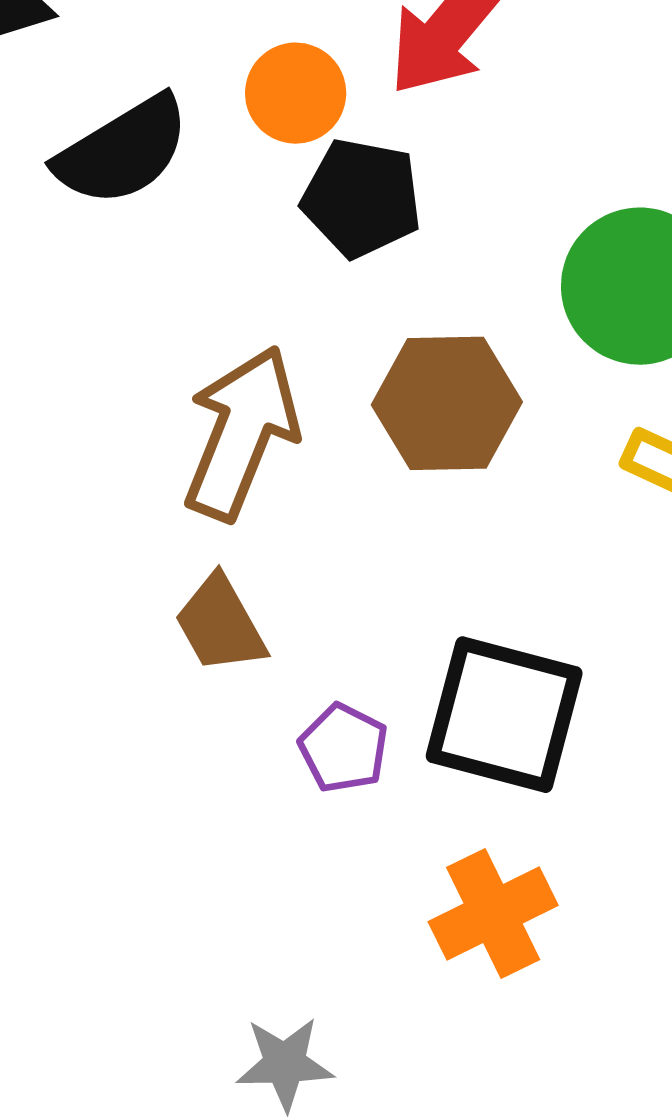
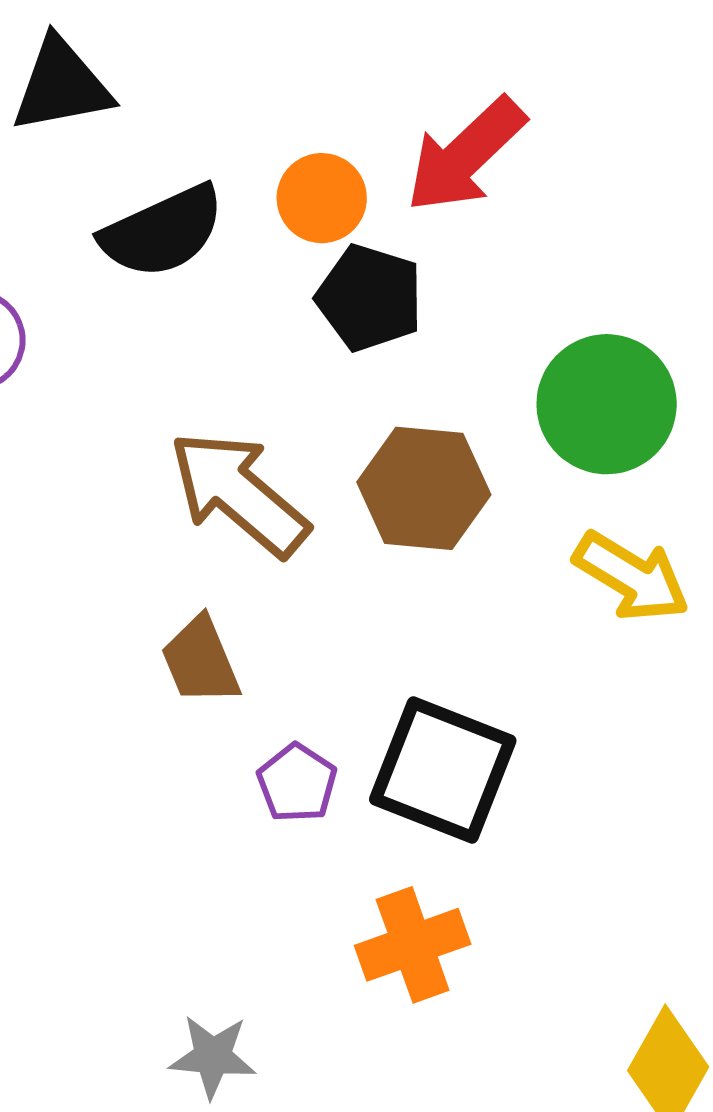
brown arrow: (241, 433) -> (239, 494), turned -78

